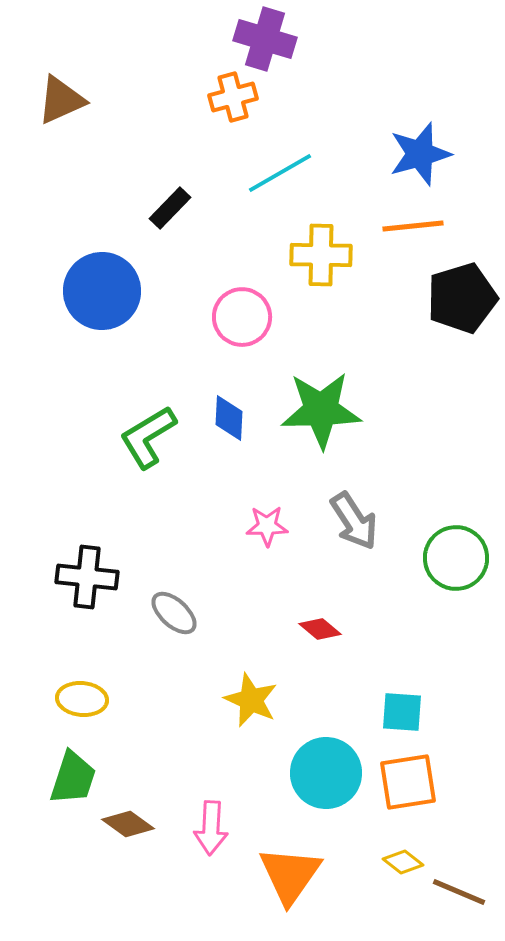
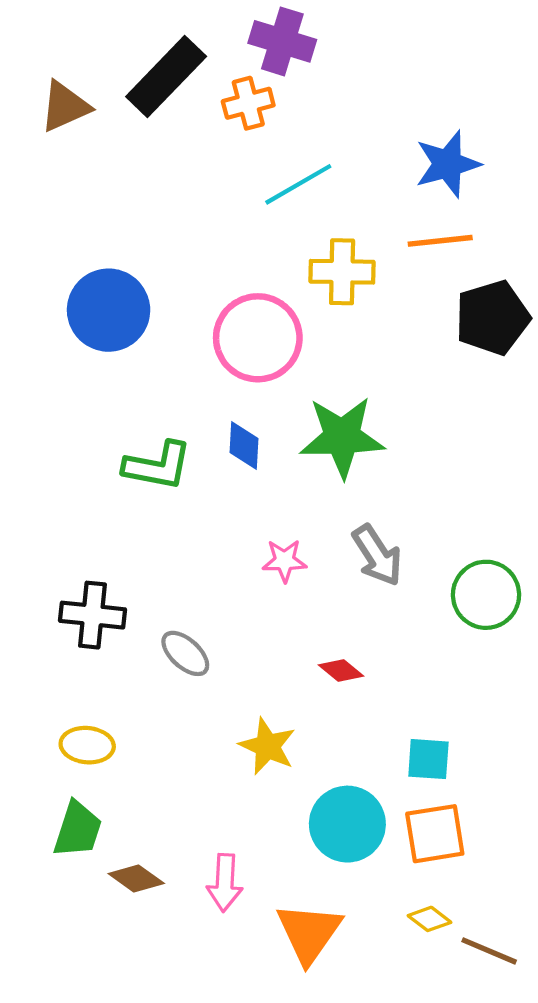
black rectangle: (170, 208) -> (166, 77), moved, size x1.8
pink circle: (242, 317) -> (258, 338), size x1.4
green L-shape: (148, 437) -> (158, 466), turned -138

